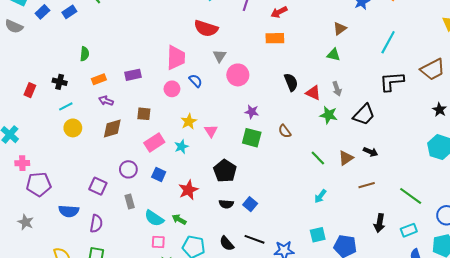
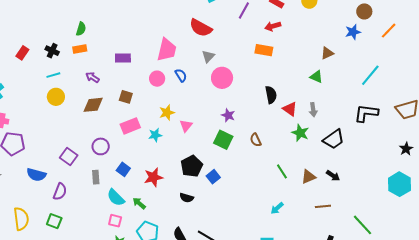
orange rectangle: (99, 79) -> (80, 49), moved
blue square: (159, 174) -> (123, 169), moved
blue square: (250, 204) -> (213, 177), moved

